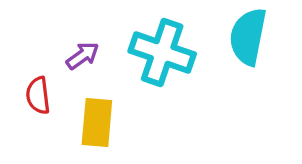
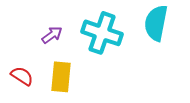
red semicircle: (38, 95) -> (22, 76), moved, turned 130

